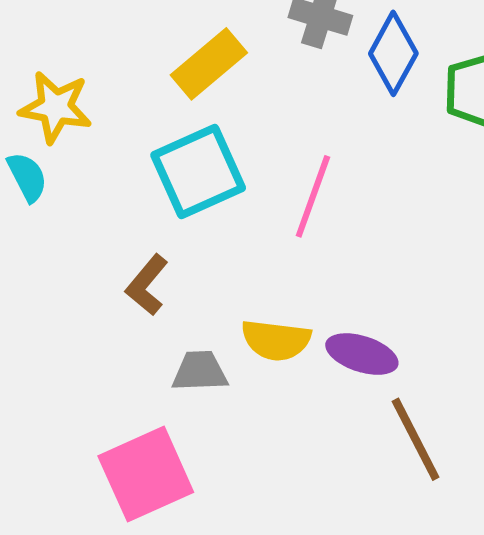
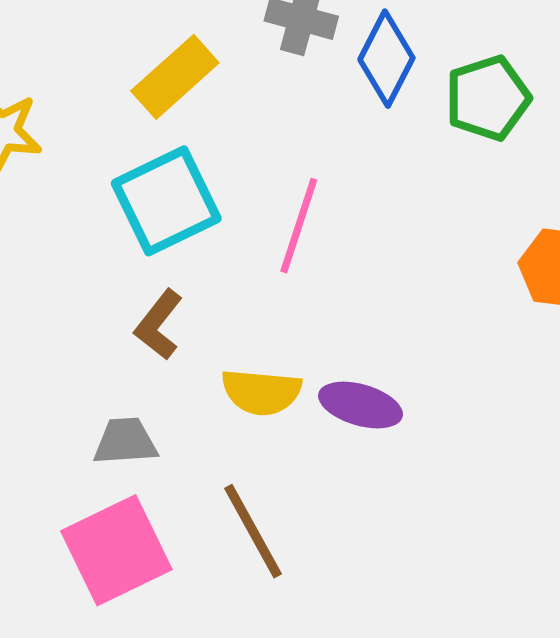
brown L-shape: (147, 285) -> (159, 325), moved
gray trapezoid: (200, 371) -> (125, 441), moved
brown line: (416, 439) -> (253, 531), moved

